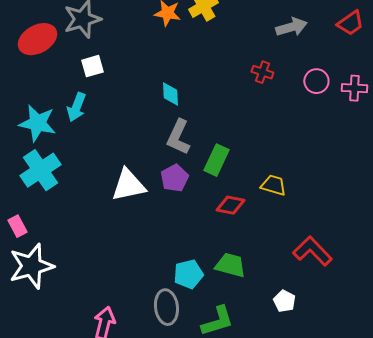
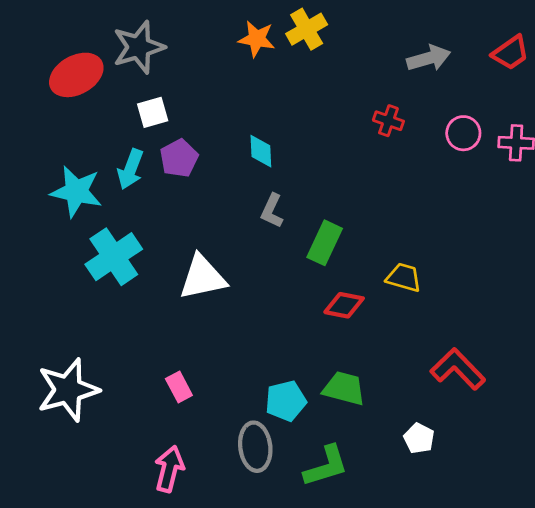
gray L-shape: (178, 137) -> (272, 211), size x0.7
cyan cross: (40, 170) -> (114, 257), moved
purple pentagon: (174, 178) -> (179, 158), moved
pink rectangle: (17, 226) -> (179, 387), moved

